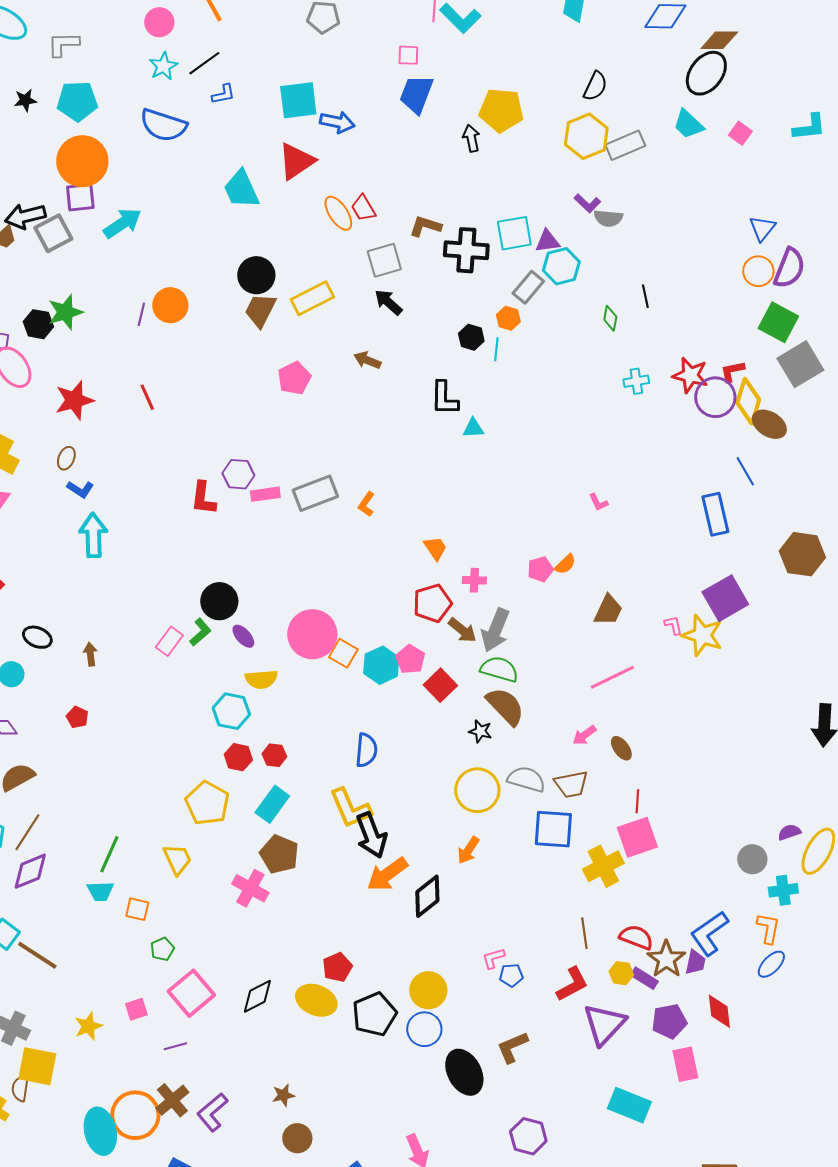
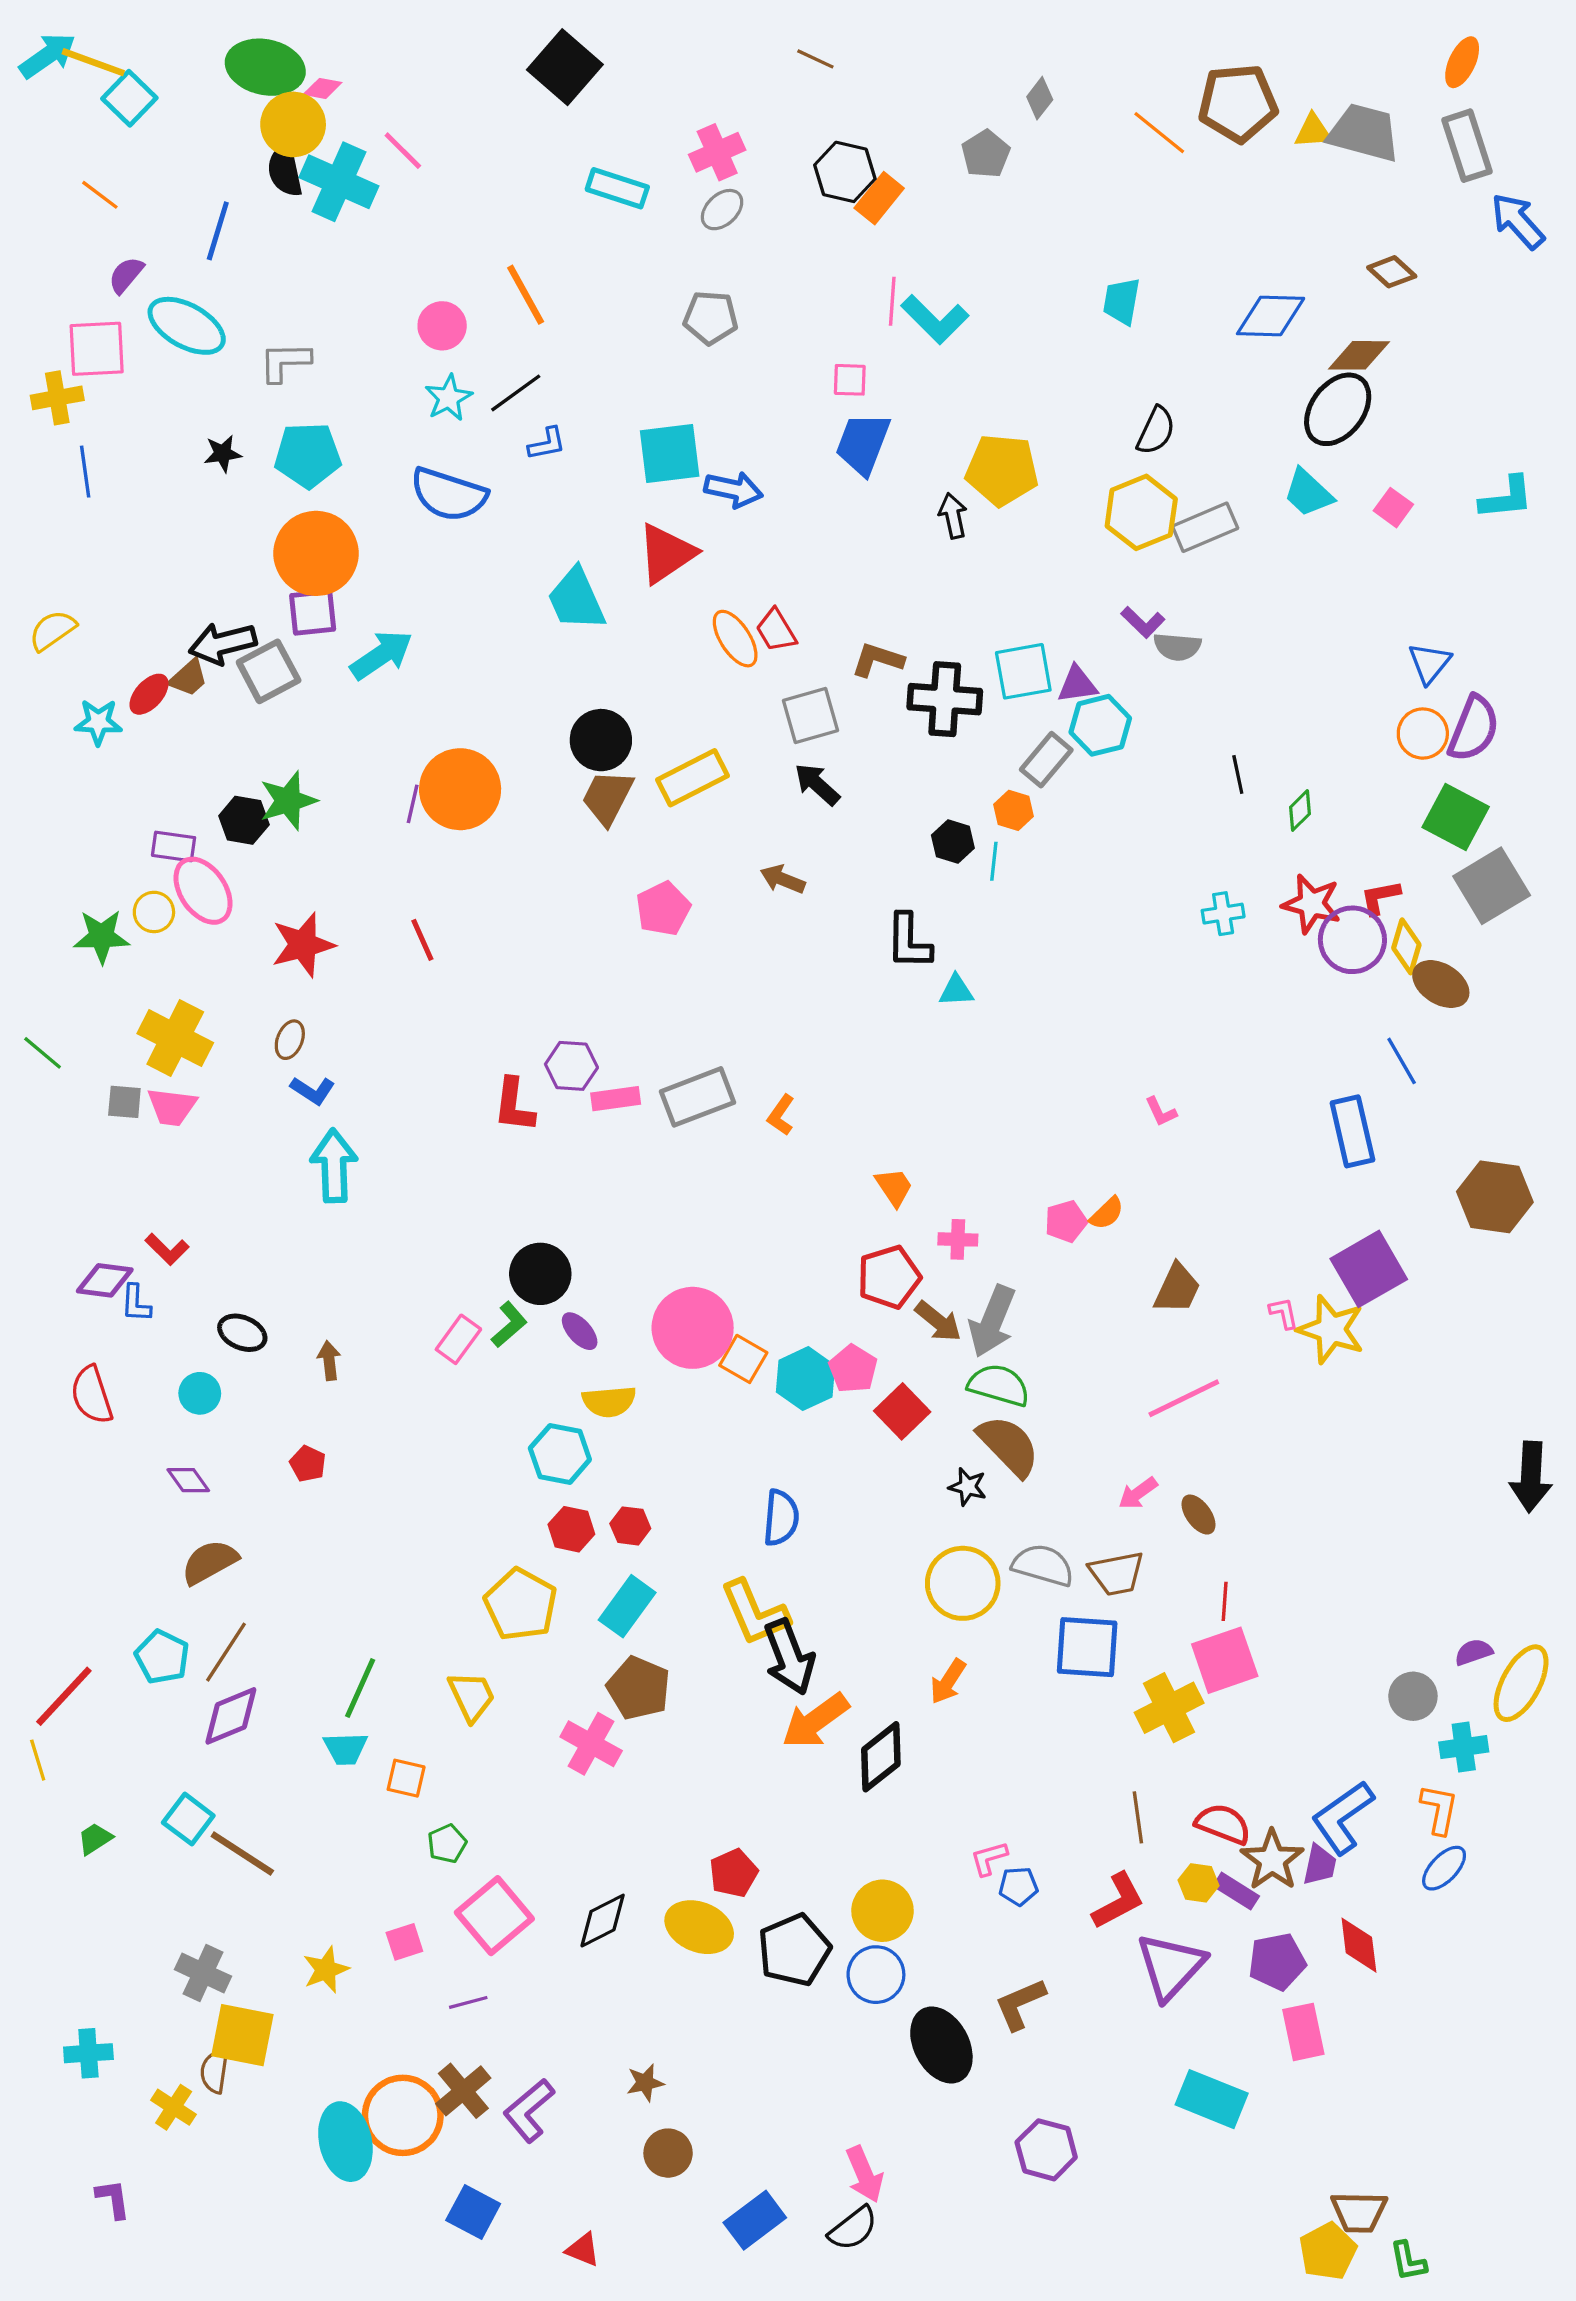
orange circle: (170, 305) -> (460, 789), size x1.4
green diamond: (610, 318) -> (1300, 810), moved, turned 35
yellow diamond: (748, 401) -> (1406, 946), size x0.7

